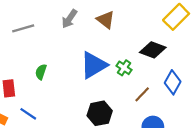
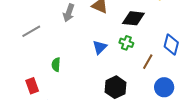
black diamond: (153, 50) -> (133, 18), moved
blue triangle: (94, 65) -> (100, 47), size x0.6

